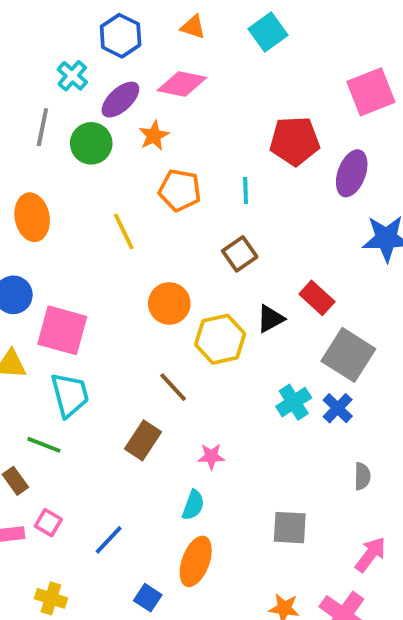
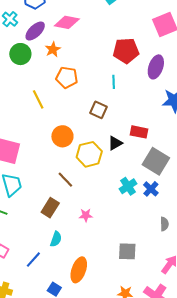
cyan line: (246, 191) -> (114, 82), moved
brown square: (240, 254) -> (99, 110), turned -30
red rectangle: (317, 298) -> (139, 132), turned -30
cyan semicircle: (193, 505) -> (56, 239), moved

